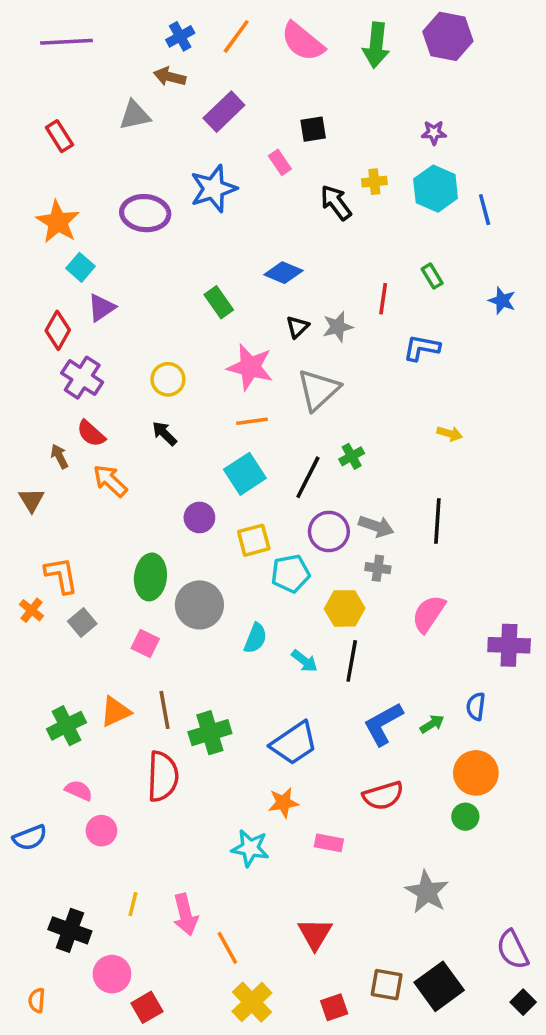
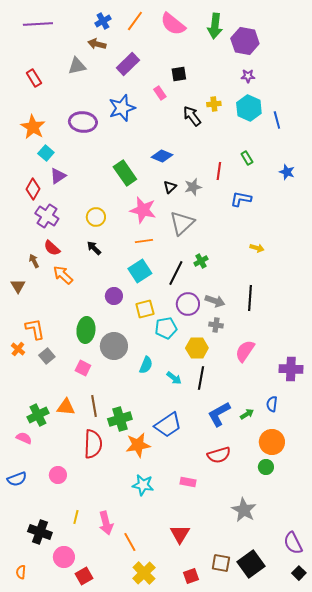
purple hexagon: (448, 36) -> (245, 41), moved
green rectangle: (219, 302) -> (125, 173), size x1.4
orange triangle: (115, 712) -> (66, 407), turned 30
pink semicircle: (79, 790) -> (24, 438), moved
orange star: (283, 803) -> (138, 445), moved, size x1.4

